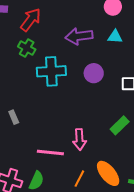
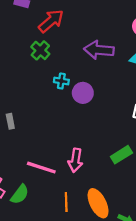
cyan cross: (51, 71) -> (61, 81), size x0.5
purple circle: (94, 73) -> (83, 93), moved
orange line: (79, 179) -> (66, 202), turned -42

